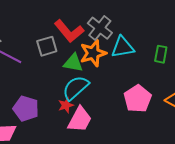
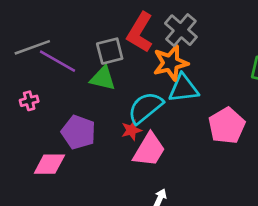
red L-shape: (69, 31) -> (140, 32), turned 68
cyan triangle: (123, 47) -> (183, 88), moved
green triangle: (73, 63) -> (103, 78), moved

